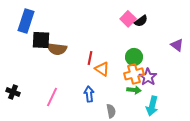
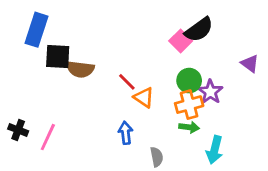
pink square: (128, 19) -> (181, 41), moved
black semicircle: (141, 21) -> (199, 30), size x1.5
red line: (90, 58) -> (127, 82), turned -56
purple star: (148, 77) -> (210, 92), moved
pink line: (52, 97) -> (48, 137), moved

